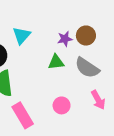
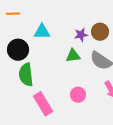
cyan triangle: (22, 36) -> (42, 32), turned 48

